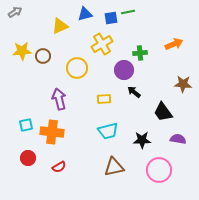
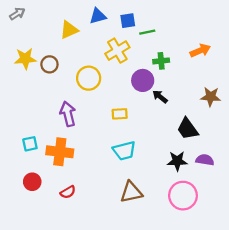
green line: (128, 12) -> (147, 32), moved
black arrow: (134, 92) -> (160, 97), moved
black star: (142, 140) -> (177, 161), moved

